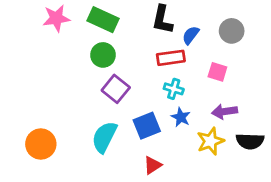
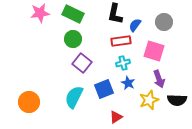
pink square: (217, 72) -> (154, 51), size x1.5
cyan cross: (174, 89) -> (123, 63), turned -32
purple arrow: (225, 111) -> (159, 79), turned -102
red triangle: (152, 165) -> (116, 117), moved

